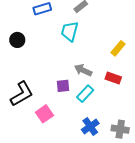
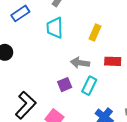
yellow rectangle: (118, 48) -> (95, 33), moved

